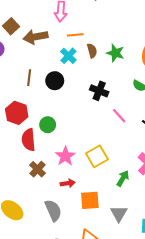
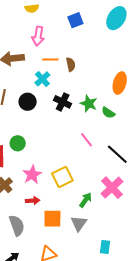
brown semicircle: (92, 51) -> (71, 65), moved
green star: (115, 53) -> (89, 104), moved
black cross: (99, 91) -> (63, 102), moved
gray triangle: (119, 214) -> (79, 223), moved

